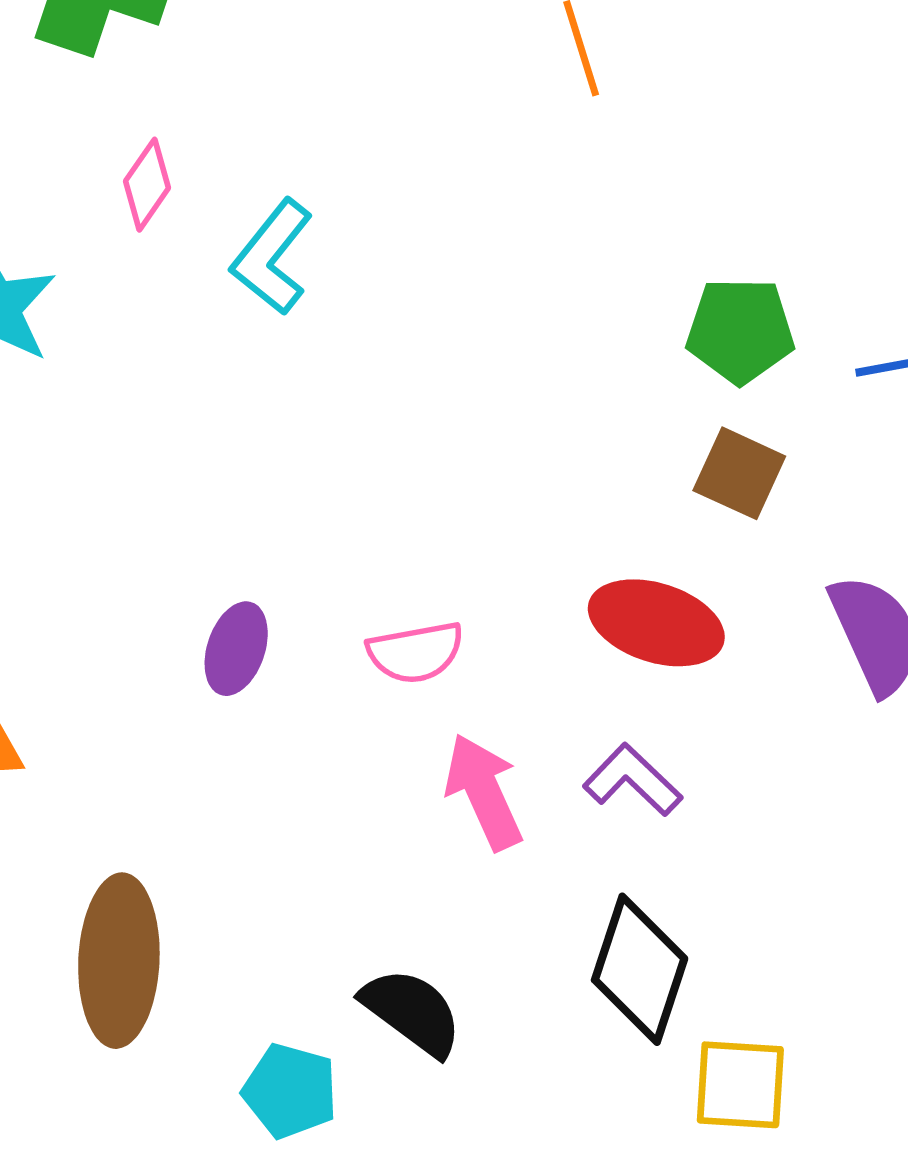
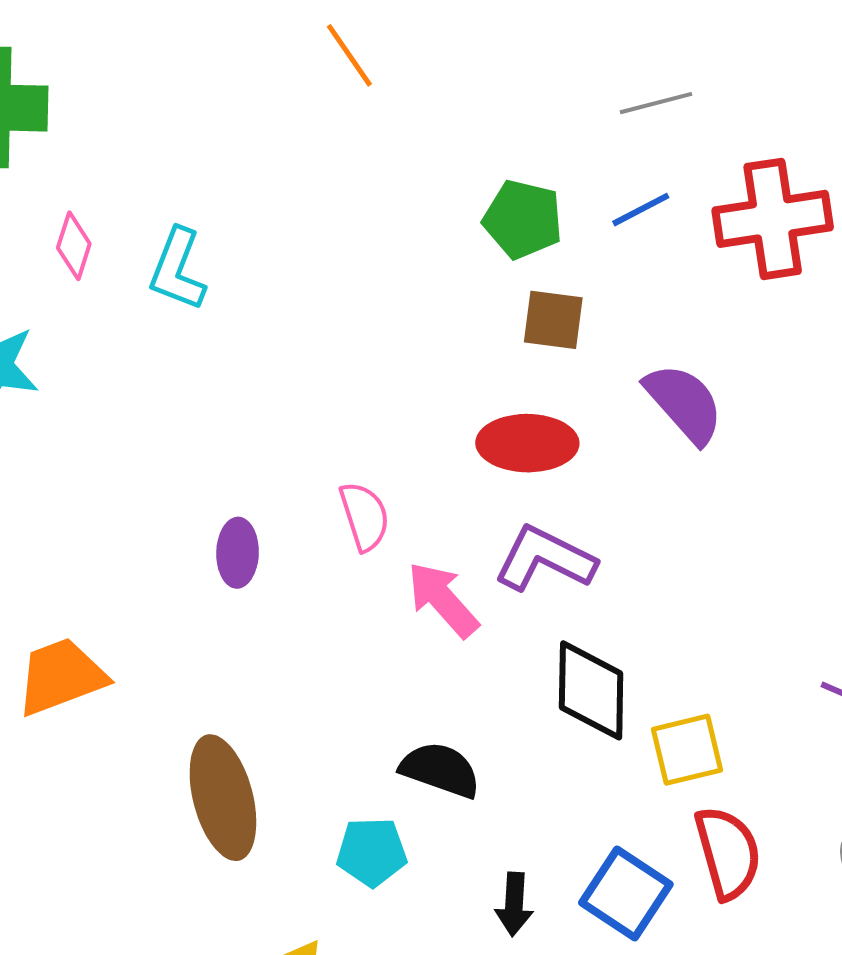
green pentagon: (740, 331) -> (523, 219), turned 30
pink semicircle: (416, 652) -> (364, 516), turned -80
purple L-shape: (633, 780) -> (545, 559), size x1.4

